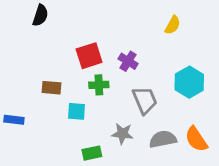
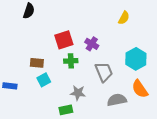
cyan square: (77, 111) -> (44, 80), moved, turned -32
gray star: (122, 134) -> (78, 93), moved
orange semicircle: (196, 139) -> (140, 89), moved

